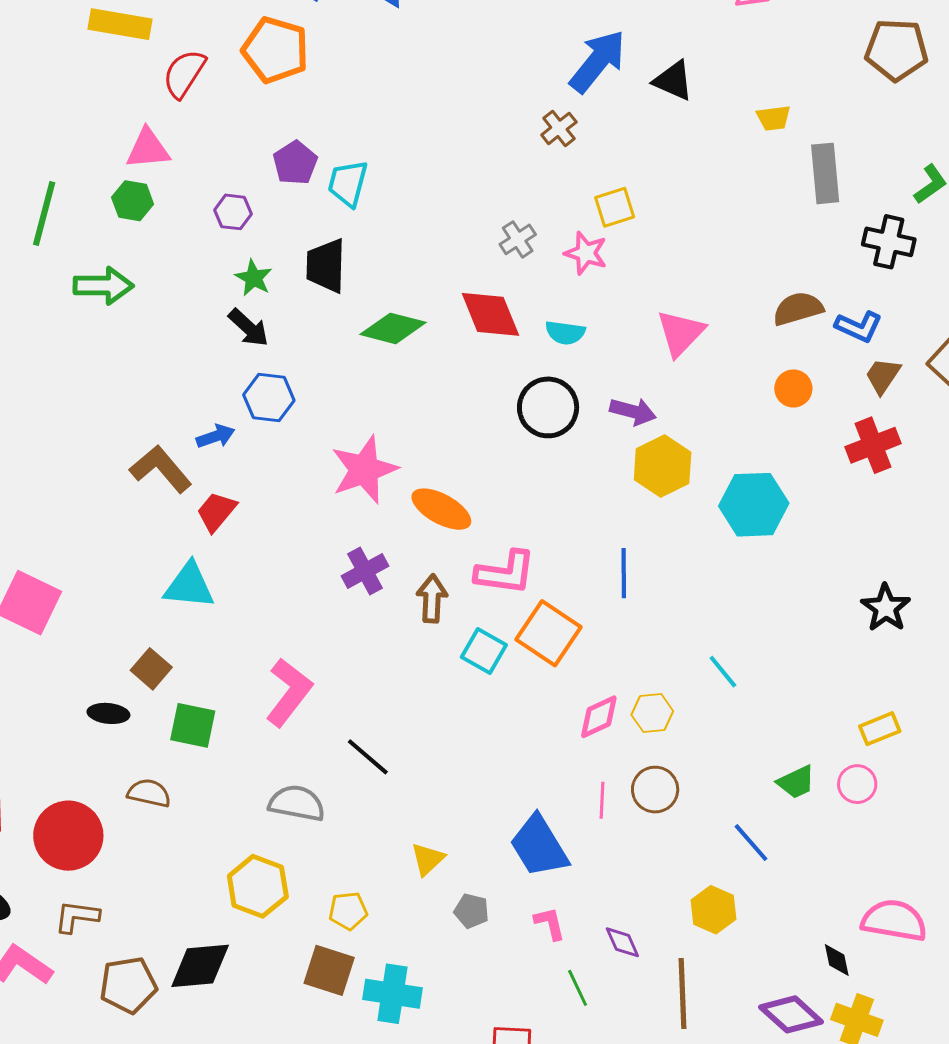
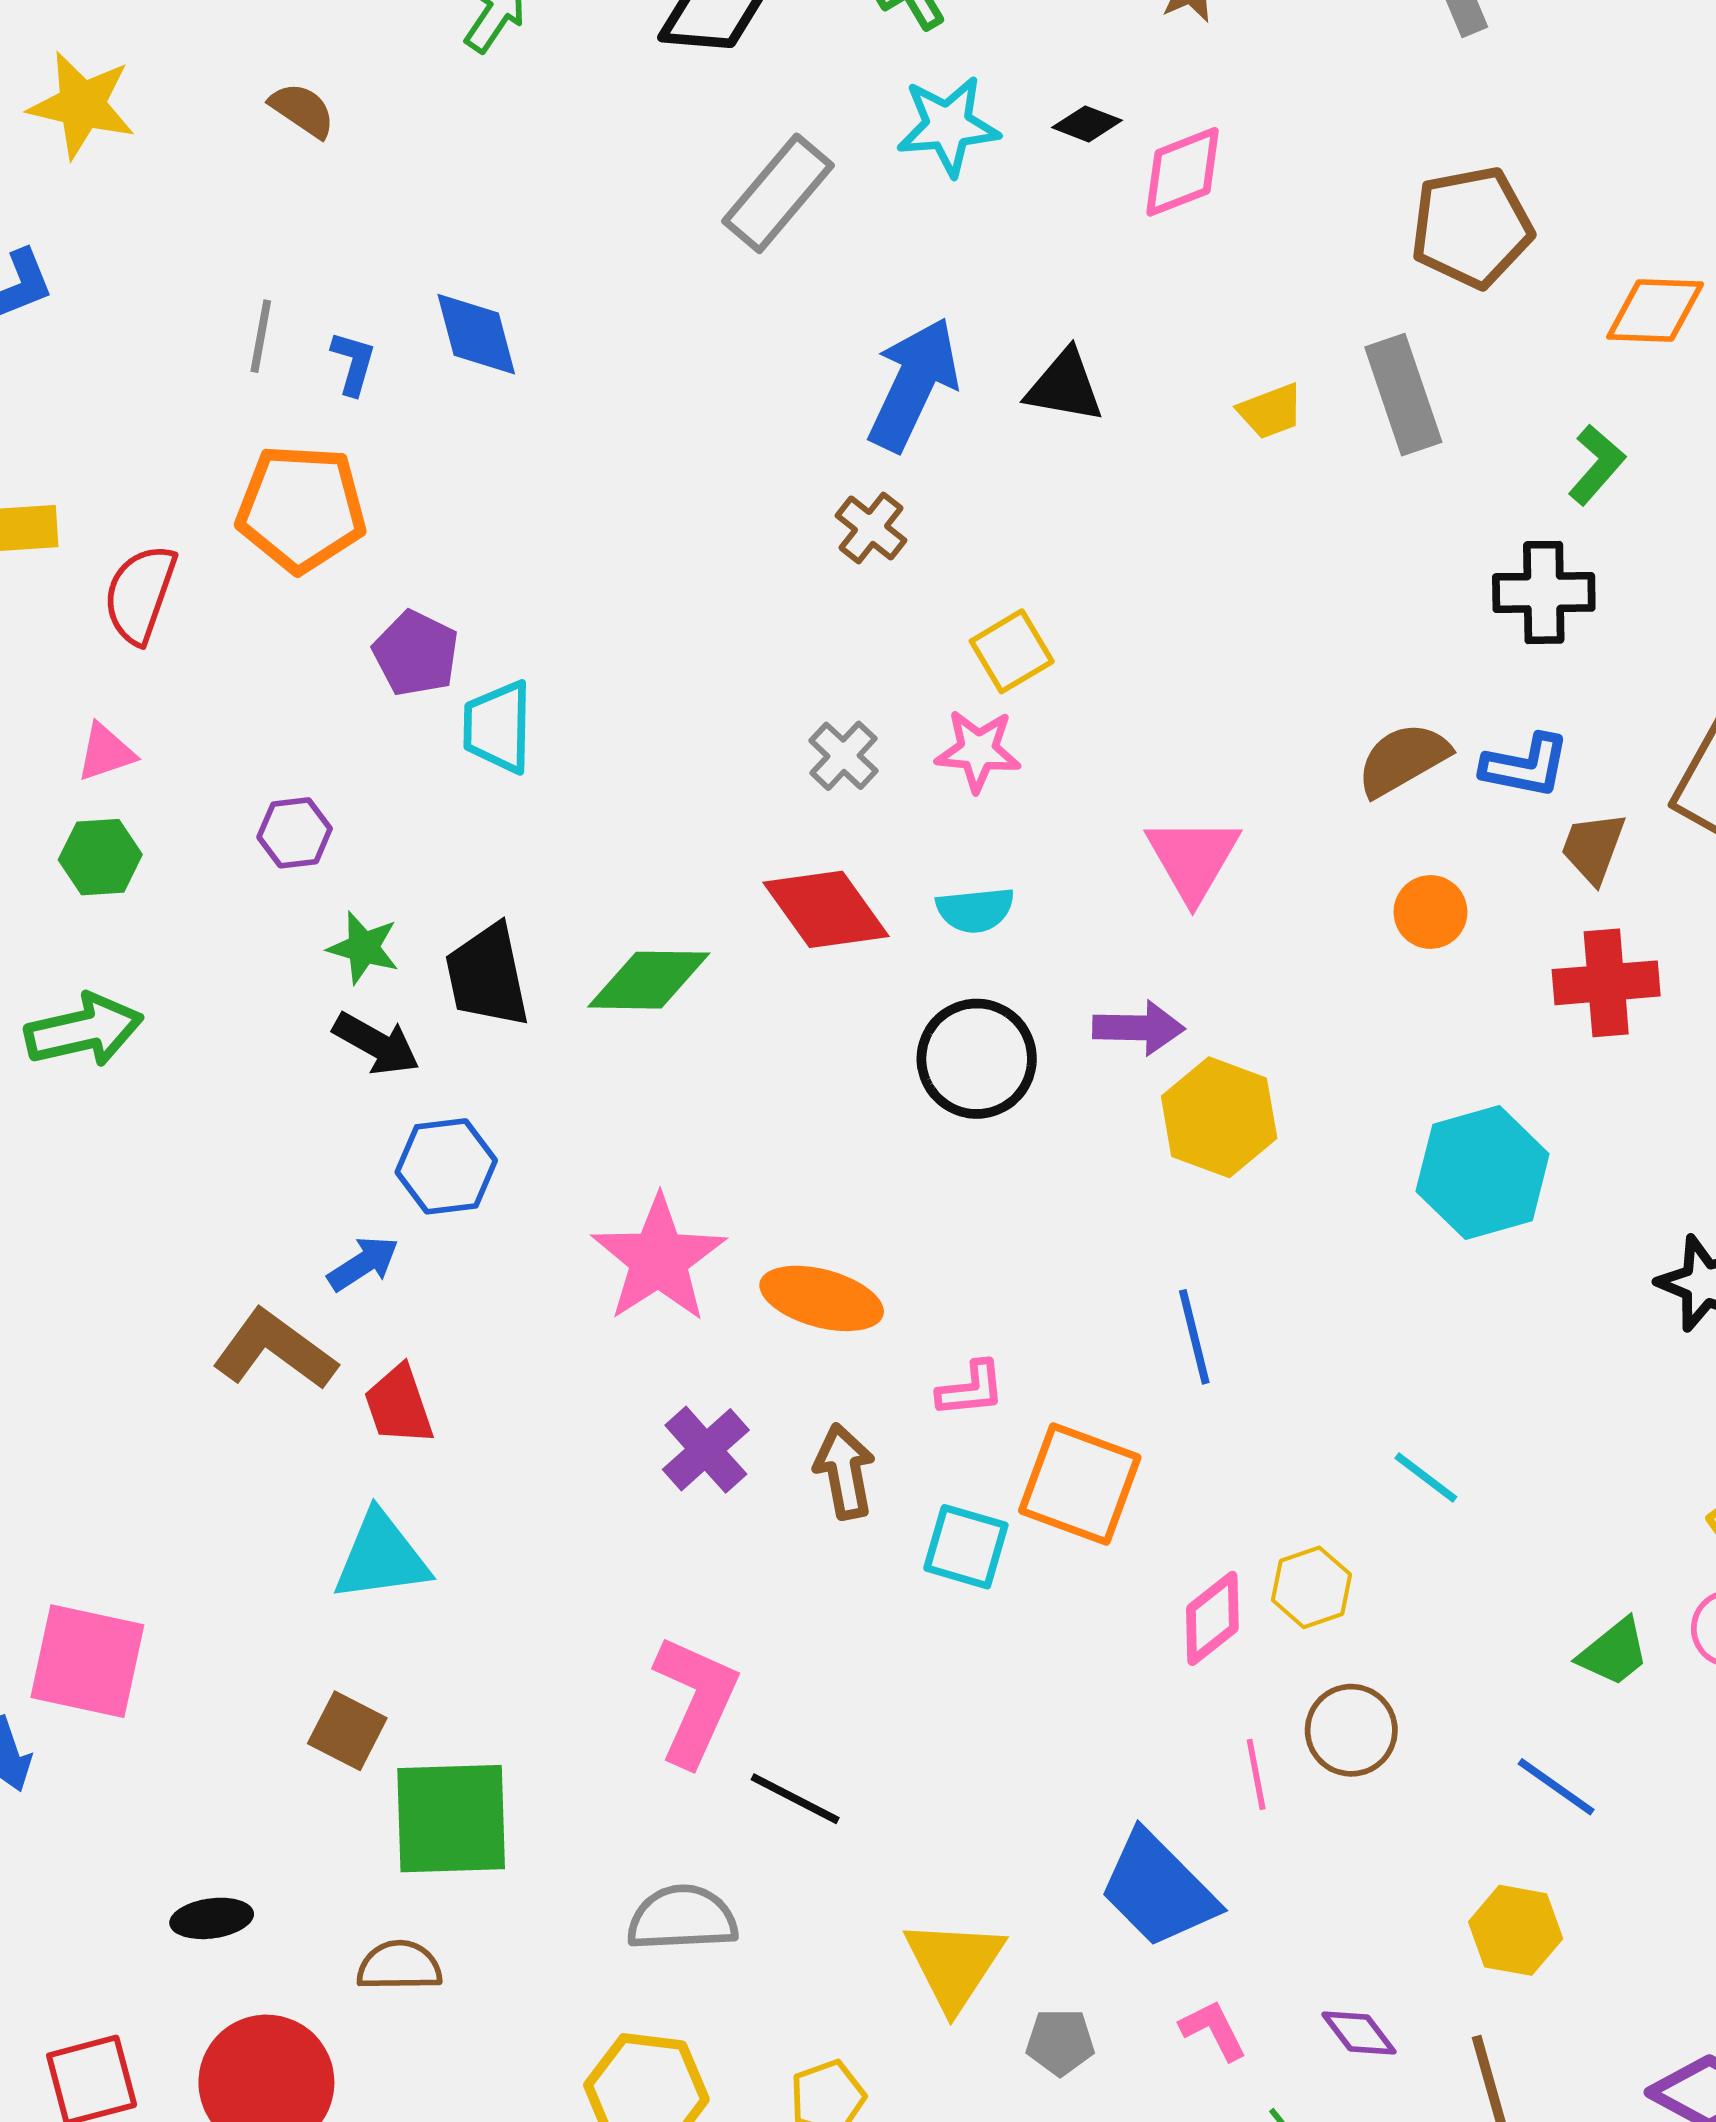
pink triangle: (148, 149) -> (106, 752), size x0.7
purple pentagon: (295, 163) -> (416, 653), moved
gray rectangle: (825, 173) -> (1403, 395), moved
black trapezoid: (326, 266) -> (487, 976), moved
red cross: (873, 445) -> (1606, 983), turned 30
cyan hexagon: (754, 505) -> (1483, 1173), moved
red trapezoid: (216, 512) -> (399, 1405), turned -45
pink L-shape: (505, 573) -> (971, 1389), size x0.6
pink L-shape: (289, 692) -> (696, 1700), moved
black ellipse: (108, 713) -> (212, 1918), moved
green square: (193, 725) -> (451, 1819), size x1.4
yellow triangle: (428, 859) -> (954, 1964), size x1.5

